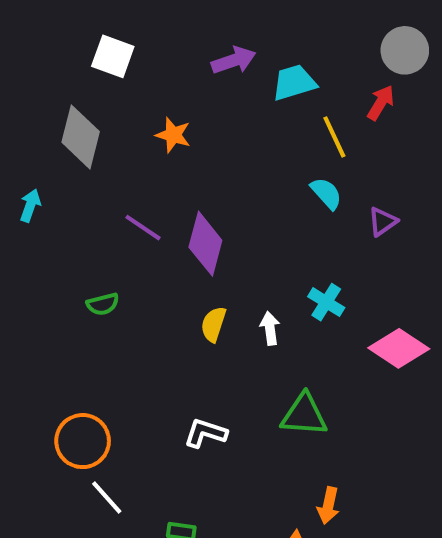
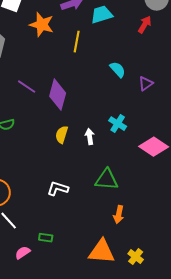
orange star: (173, 135) -> (42, 25), moved, size x1.4
yellow line: (334, 137) -> (77, 42), moved, turned 35
orange arrow: (328, 506) -> (119, 215), moved

